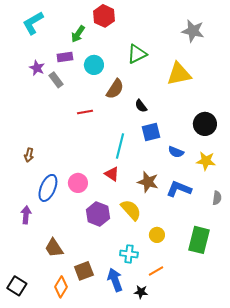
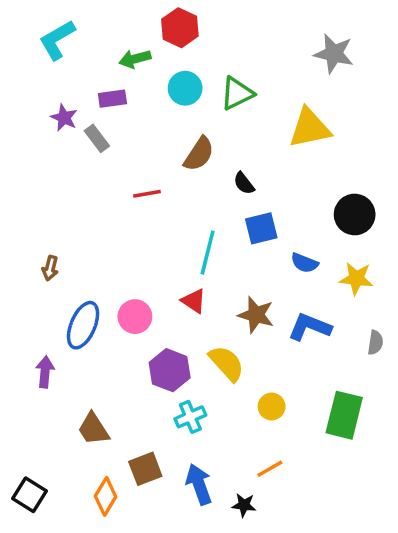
green arrow: (78, 34) -> (135, 59), turned 42
cyan circle: (94, 65) -> (185, 88), moved
cyan cross: (129, 254) -> (190, 417), moved, turned -30

